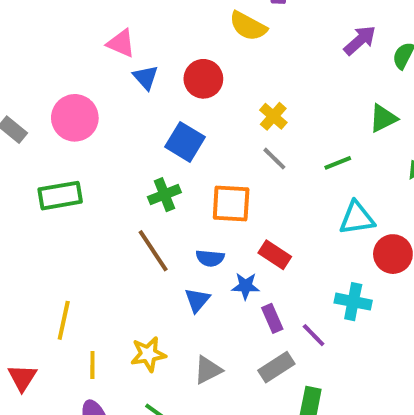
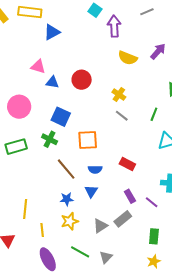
yellow semicircle: (248, 26) -> (128, 58), moved
blue triangle: (146, 77) -> (52, 82), turned -32
blue square: (185, 142) -> (61, 117), moved
green line: (338, 163) -> (154, 114), turned -40
green cross: (164, 195) -> (50, 139), moved, turned -35
orange square: (231, 203) -> (88, 140), moved
blue star: (246, 286) -> (67, 199), moved
gray rectangle: (276, 367) -> (123, 219), moved

